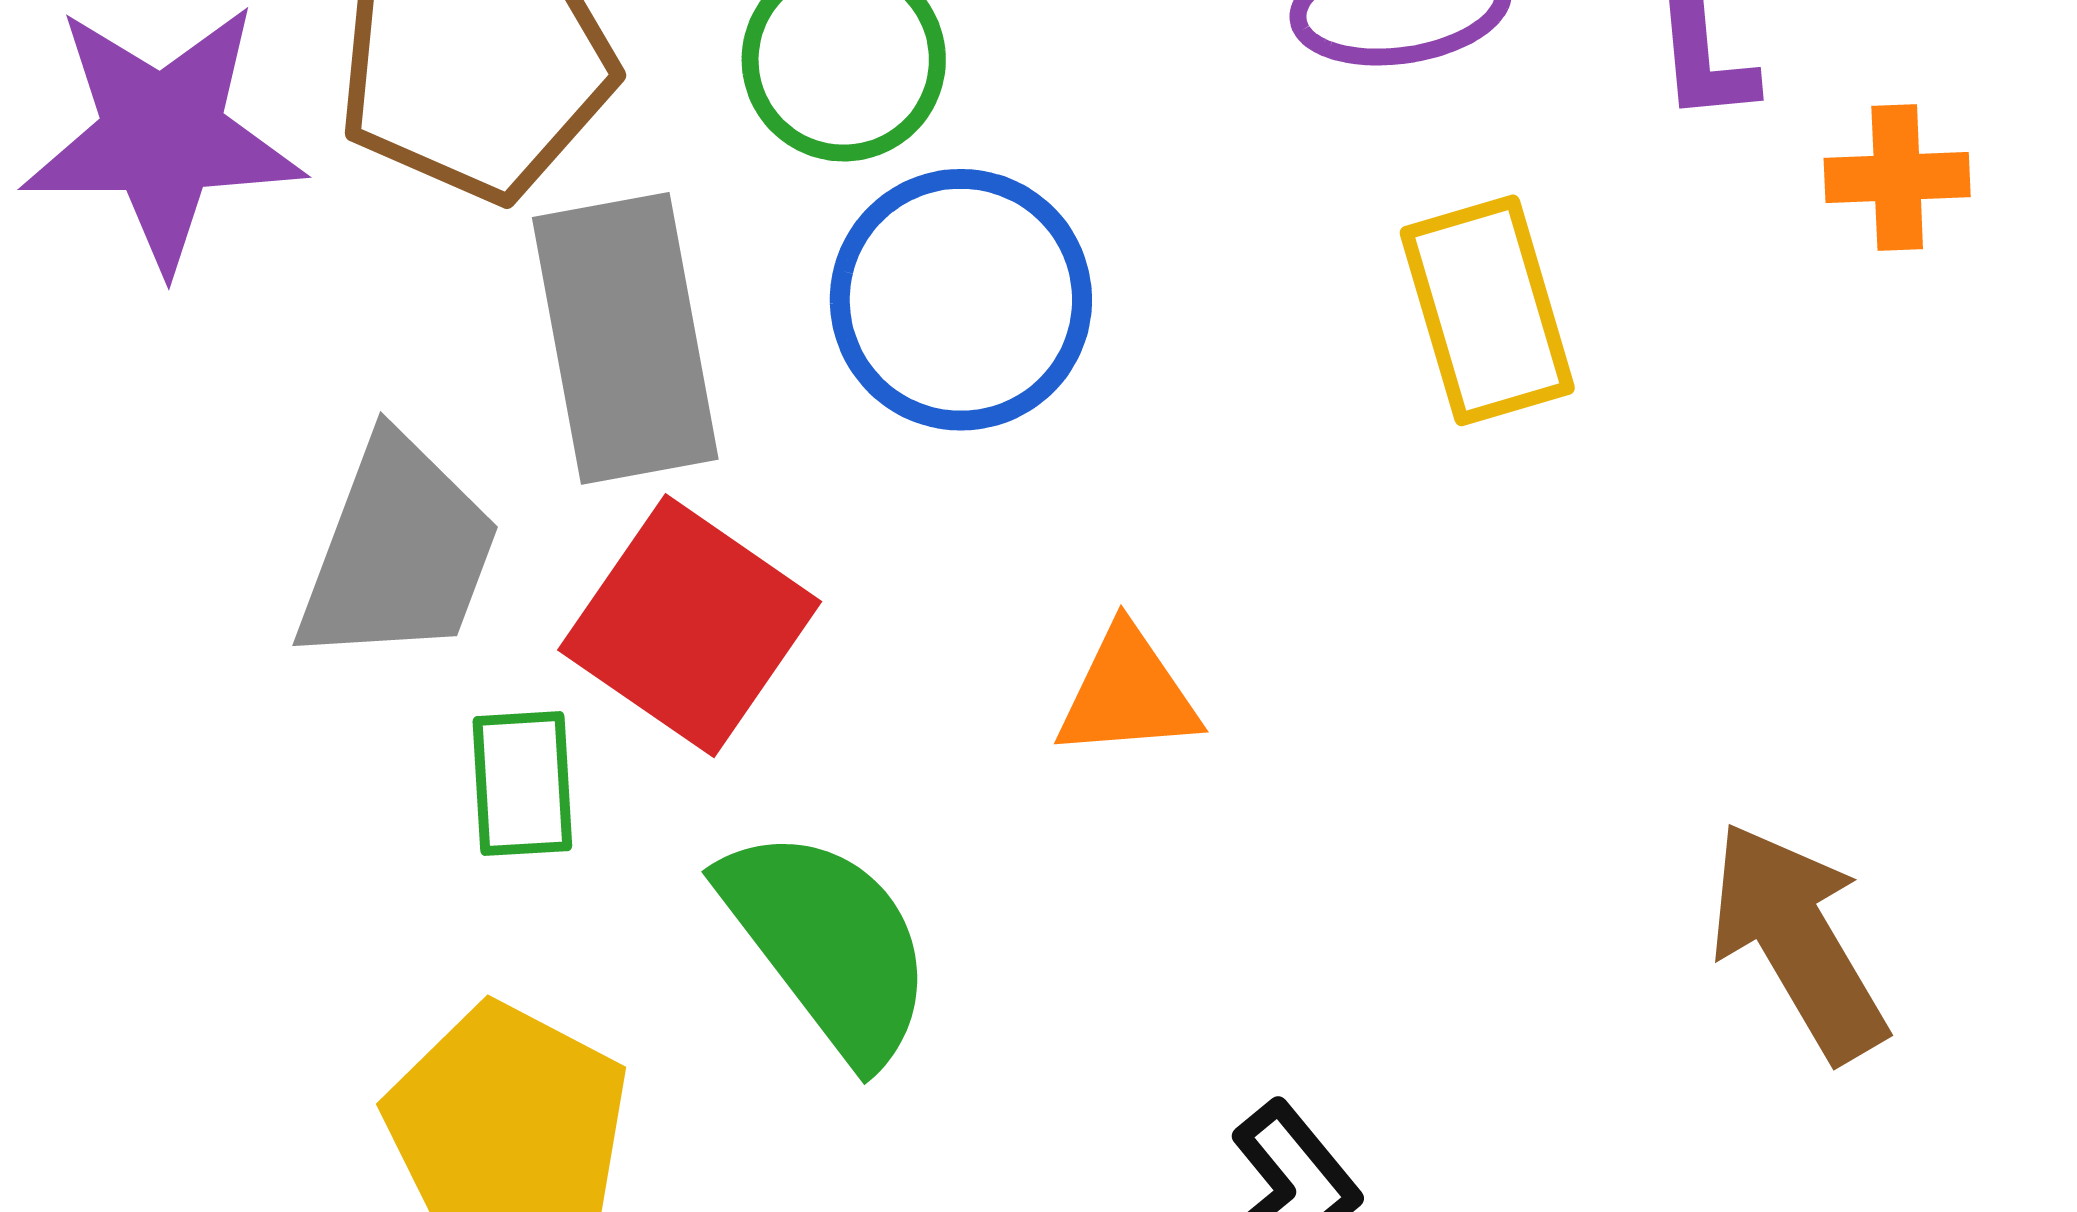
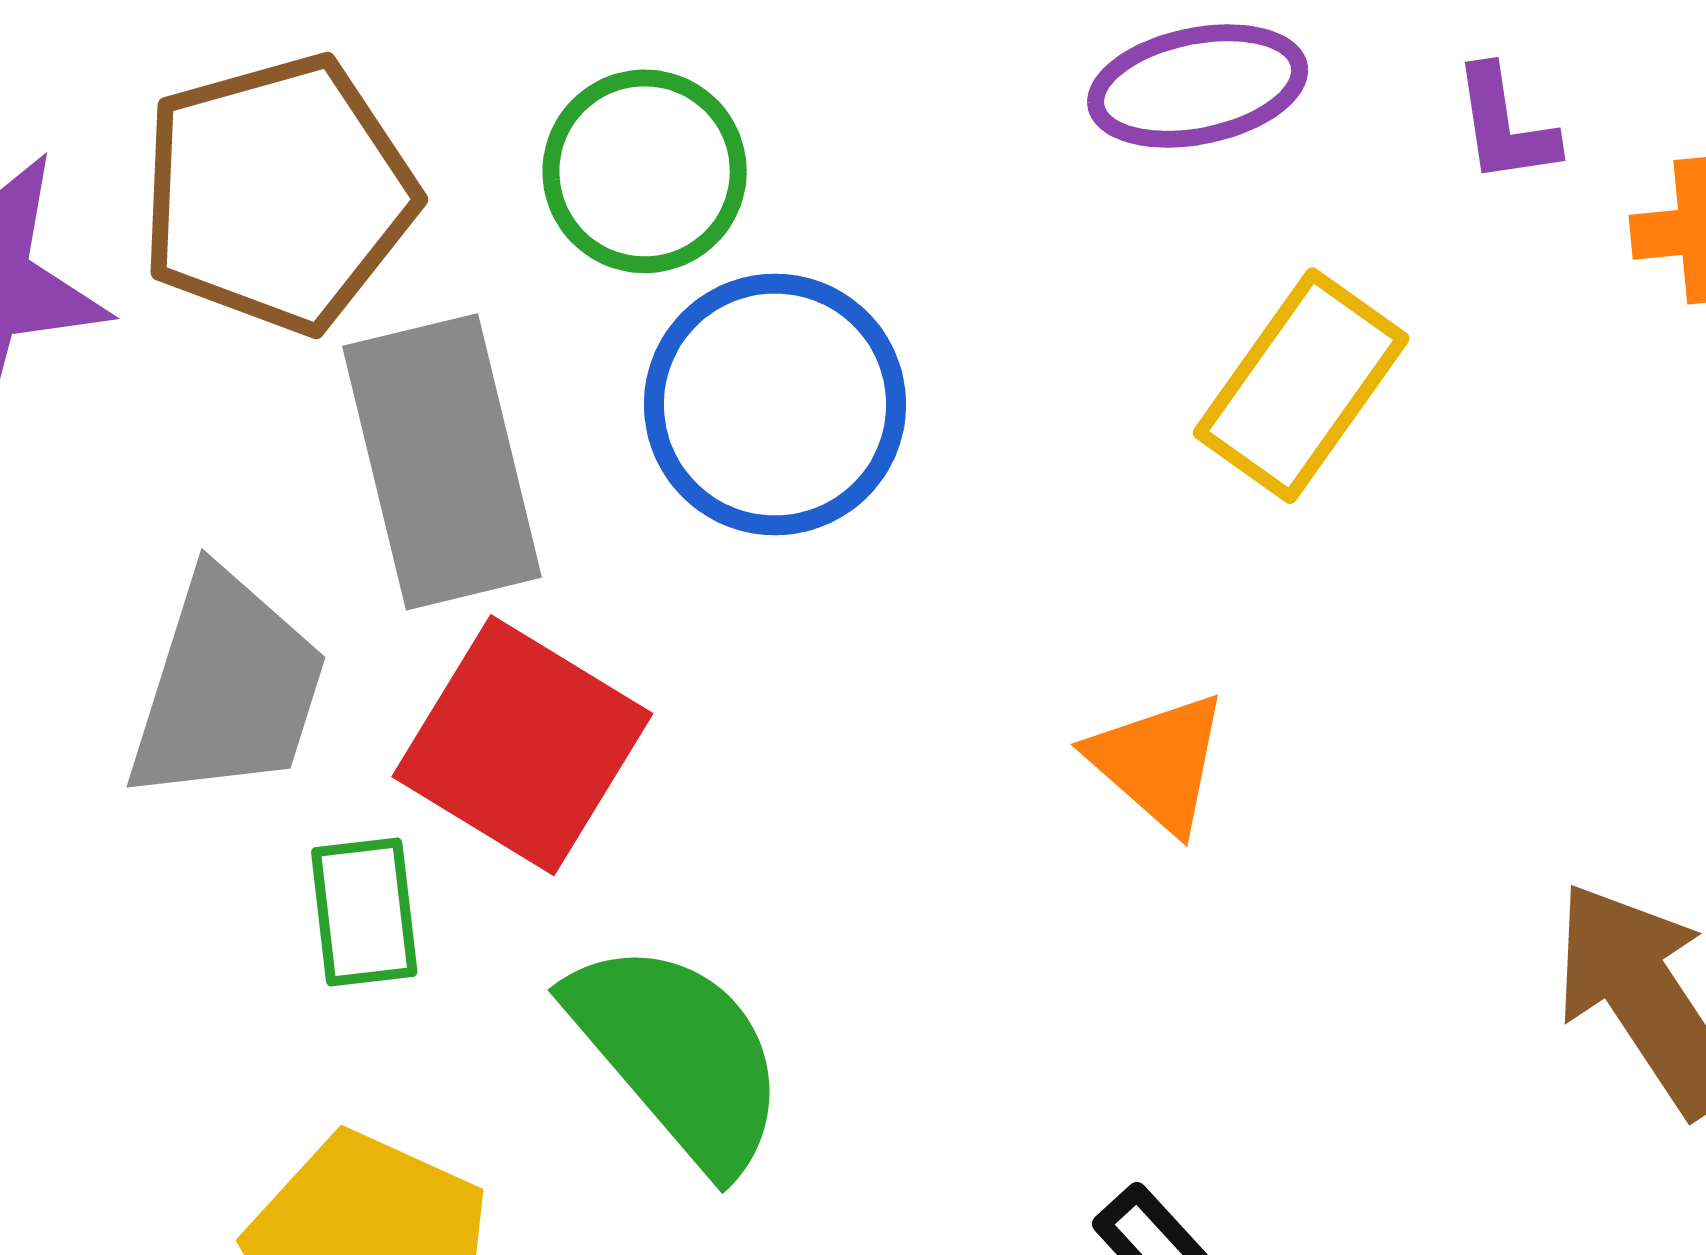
yellow rectangle: (1487, 310) -> (1301, 386), turned 55
orange triangle: (1128, 694) -> (1158, 762), moved, turned 49

